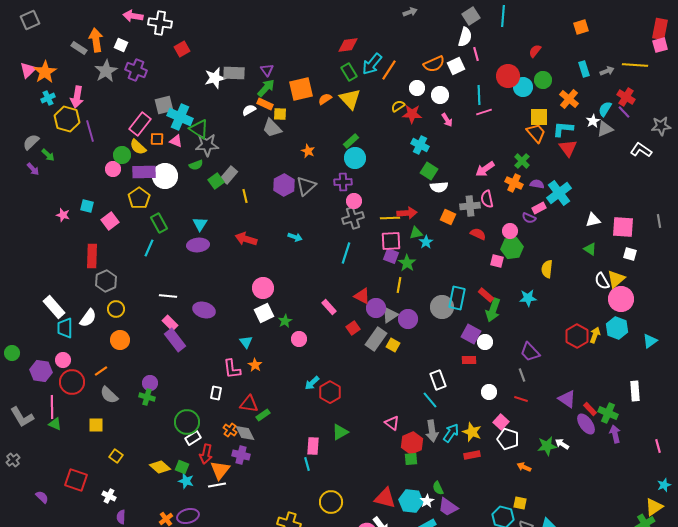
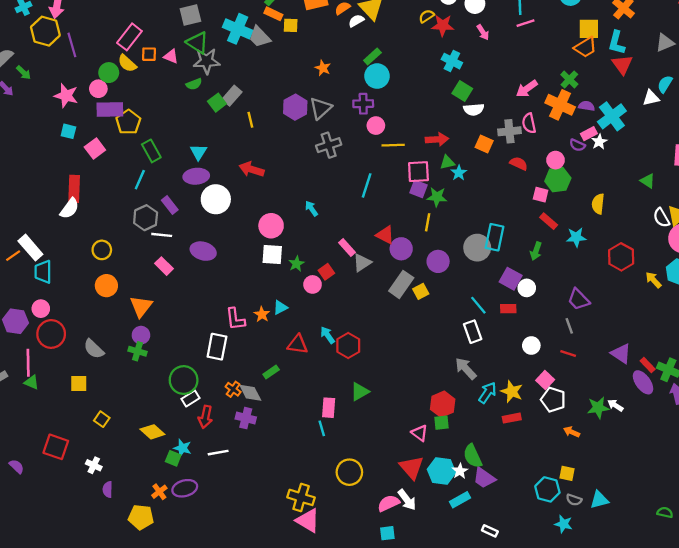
gray square: (164, 105) -> (190, 15), moved
cyan semicircle: (605, 109) -> (665, 84), moved
white semicircle: (249, 110) -> (356, 21), moved
cyan cross: (180, 117) -> (238, 29), moved
white star: (593, 121) -> (599, 142), moved
gray trapezoid: (272, 128) -> (260, 37), moved
cyan L-shape: (563, 129) -> (617, 43), turned -80
orange trapezoid: (536, 133) -> (585, 47), turned 100
purple rectangle: (144, 172) -> (110, 109), moved
white circle: (165, 176) -> (216, 199), moved
orange cross: (514, 183) -> (560, 105), size x1.4
pink star: (63, 215) -> (66, 96), moved, size x1.5
gray cross: (353, 218) -> (329, 145), moved
yellow line: (390, 218) -> (393, 145), moved
white triangle: (593, 220) -> (651, 98), moved
cyan arrow: (295, 237) -> (311, 208), moved, turned -144
green star: (407, 263) -> (437, 197), turned -30
gray hexagon: (106, 281) -> (146, 218), moved
red rectangle: (486, 295) -> (549, 221), moved
green arrow: (493, 310) -> (536, 251), size x0.7
white square: (264, 313) -> (272, 255), turned 30
gray triangle: (390, 315) -> (362, 263), moved
white semicircle: (88, 318) -> (70, 208), moved
red square: (353, 328) -> (326, 272), moved
yellow arrow: (595, 335) -> (653, 280), turned -63
red hexagon: (577, 336) -> (621, 257), moved
purple rectangle: (175, 340) -> (170, 205), moved, size x0.7
cyan triangle: (246, 342) -> (280, 307), moved, turned 40
yellow square: (393, 345) -> (421, 291), turned 32
orange line: (101, 371) -> (13, 256), moved
cyan arrow: (312, 383) -> (328, 335), turned 98
white rectangle: (216, 393) -> (217, 347), size x1.6
cyan line: (430, 400) -> (478, 305), moved
red triangle: (249, 404) -> (298, 344), moved
pink triangle: (392, 423) -> (420, 433), moved
gray arrow: (432, 431) -> (466, 369), moved, turned 145
green square: (182, 467) -> (173, 458), moved
orange triangle: (220, 470) -> (141, 306), moved
green semicircle: (438, 488) -> (473, 456), size x1.5
red triangle: (385, 498) -> (412, 468), turned 35

